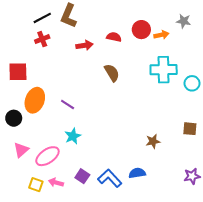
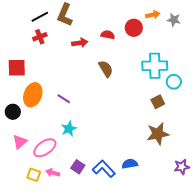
orange arrow: (161, 35) -> (153, 15), moved
cyan circle: (192, 83) -> (174, 82), moved
brown square: (190, 129) -> (158, 102), moved, turned -32
brown star: (153, 141) -> (158, 134), moved, size x1.6

